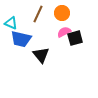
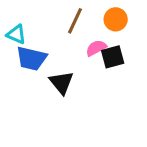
orange circle: (62, 13) -> (116, 19), moved
brown line: (38, 14) -> (75, 21), moved

